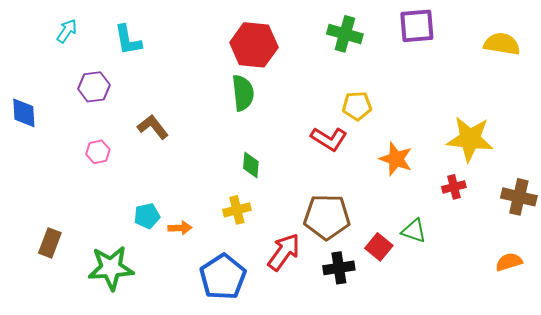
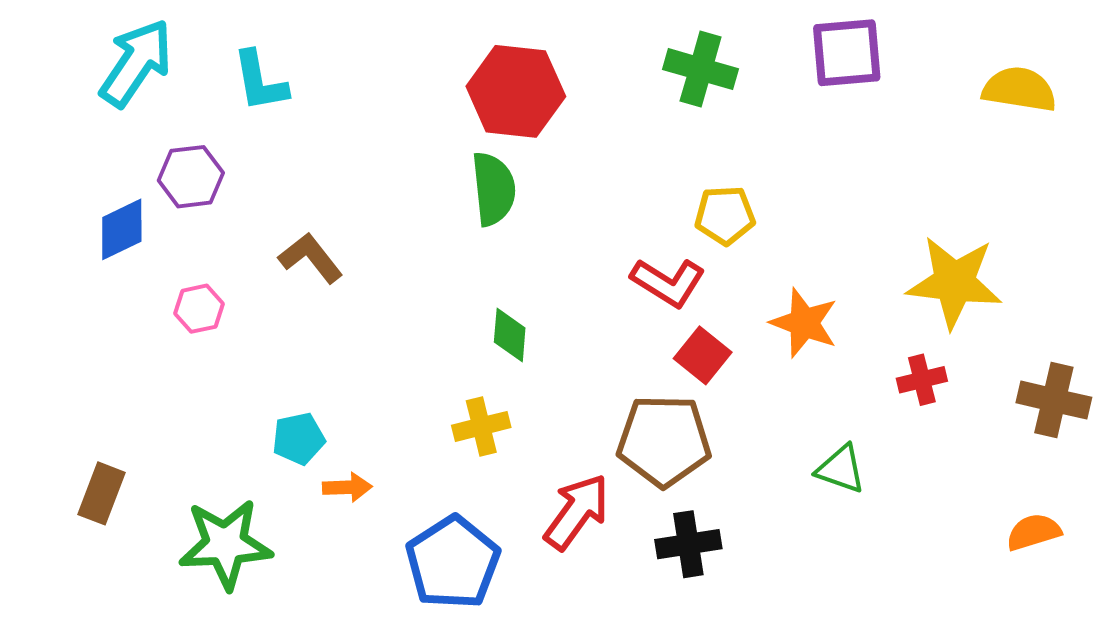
cyan arrow: (67, 31) -> (136, 63), size x1.8
blue diamond: (24, 113) -> (122, 229), moved, turned 68
orange arrow: (180, 228) -> (347, 487), moved
red square: (379, 247) -> (703, 355), moved

